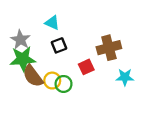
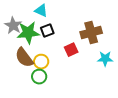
green star: (23, 59) -> (28, 33), moved
green circle: (64, 84) -> (39, 77), moved

